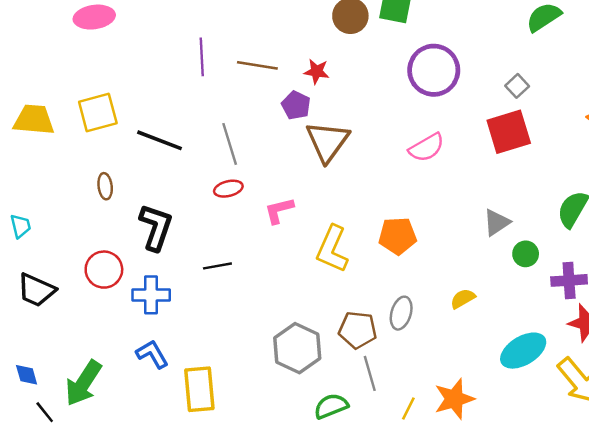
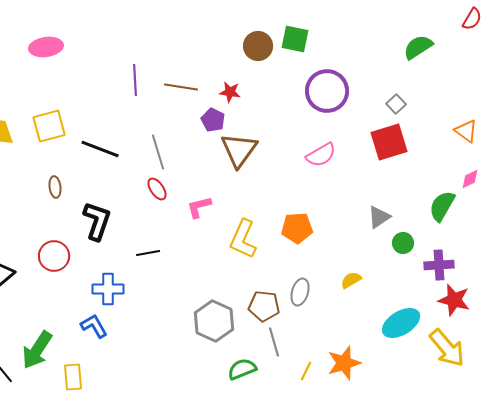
red ellipse: (228, 189) -> (157, 189), turned 70
blue cross: (151, 295) -> (108, 289), moved
yellow rectangle: (199, 389) -> (73, 377), moved, size x0.7

